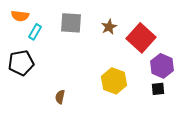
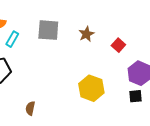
red square: (141, 38) -> (118, 45), size x0.5
brown semicircle: (60, 97) -> (30, 108), moved

